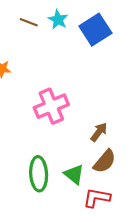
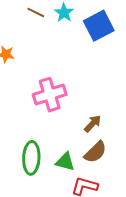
green triangle: (74, 174) -> (65, 162), turned -30

